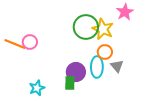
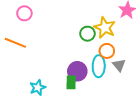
green circle: (86, 27) -> (87, 34), moved, size x0.6
pink circle: (30, 42) -> (24, 13), moved

